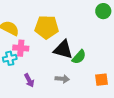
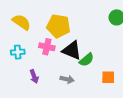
pink cross: (21, 48) -> (47, 47), moved
orange square: (102, 80) -> (108, 77), moved

